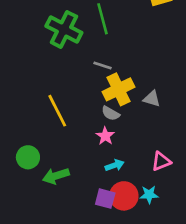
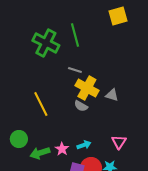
yellow cross: (118, 89) -> (87, 88), turned -35
pink star: (105, 136) -> (62, 149), moved
pink triangle: (161, 161) -> (119, 142), turned -35

